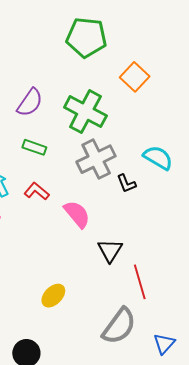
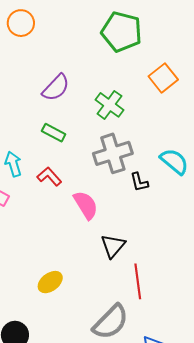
green cross: (85, 112) -> (109, 105), size x0.7

